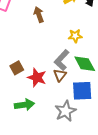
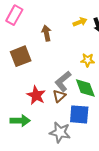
yellow star: (75, 36) -> (88, 60), moved
brown square: (17, 68) -> (21, 56), moved, size x1.5
gray star: (65, 111) -> (60, 132), turned 30

